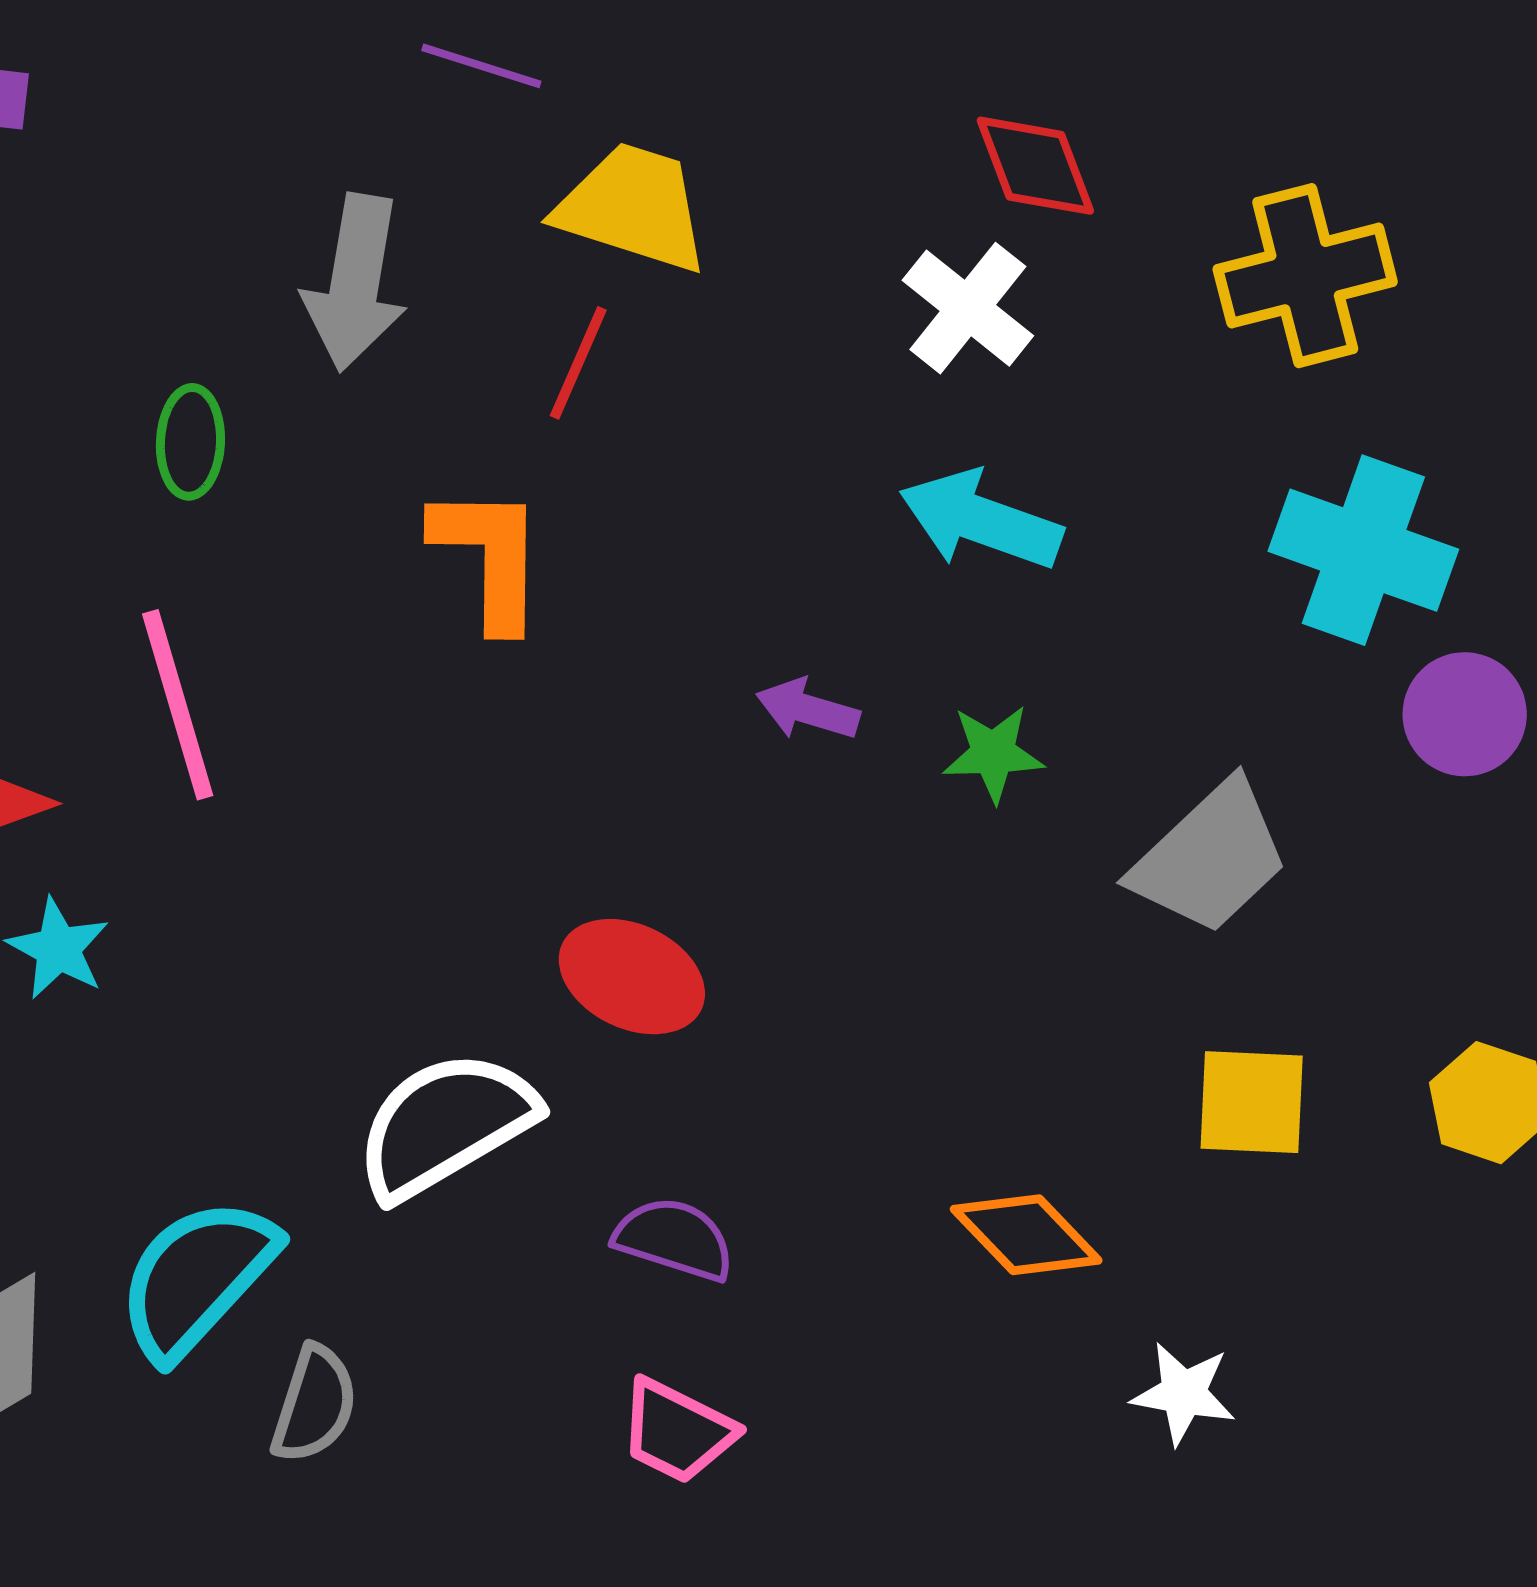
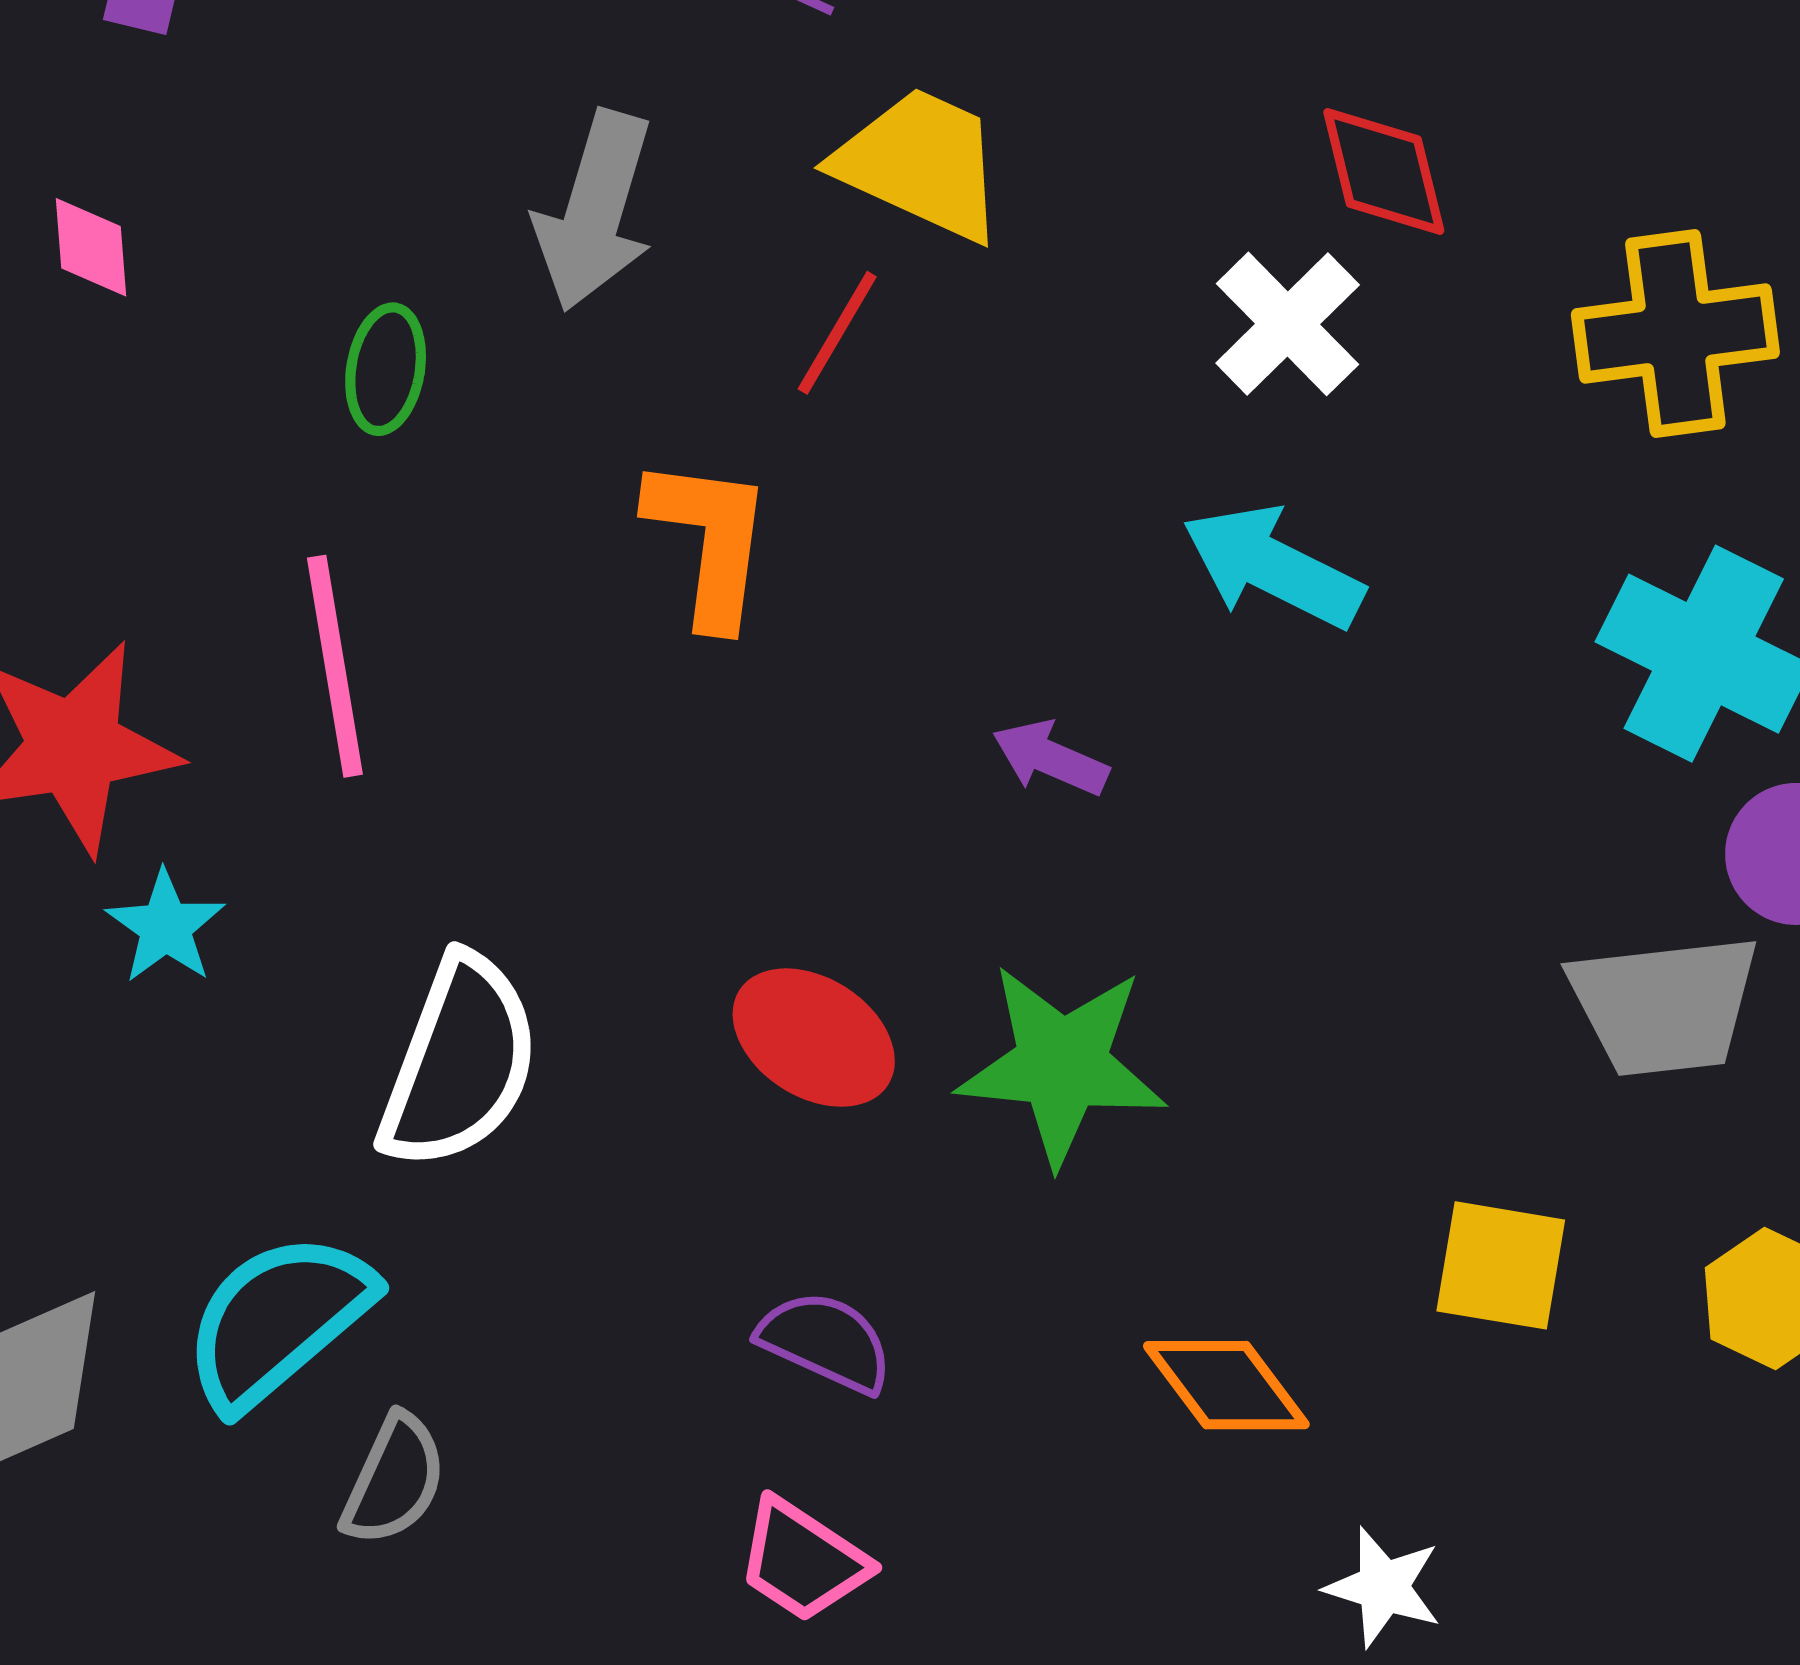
green star: (993, 753) -> (1062, 1064), moved, size x1.8
gray trapezoid: (1210, 858) -> (1664, 1005), moved, turned 30
white semicircle: (445, 1125) -> (459, 1062), moved, turned 134

